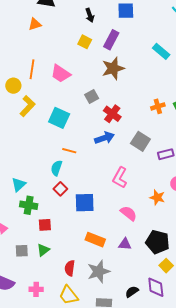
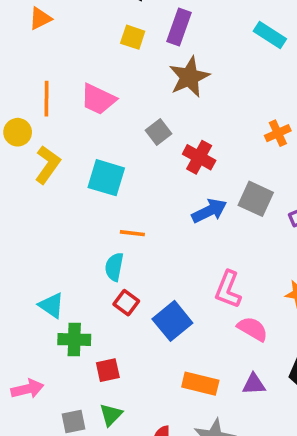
blue arrow: (105, 138) -> (209, 211), moved
pink L-shape: (120, 178) -> (228, 289), moved
cyan triangle: (19, 185) -> (51, 305), turned -35
blue square: (85, 203) -> (172, 321), turned -30

